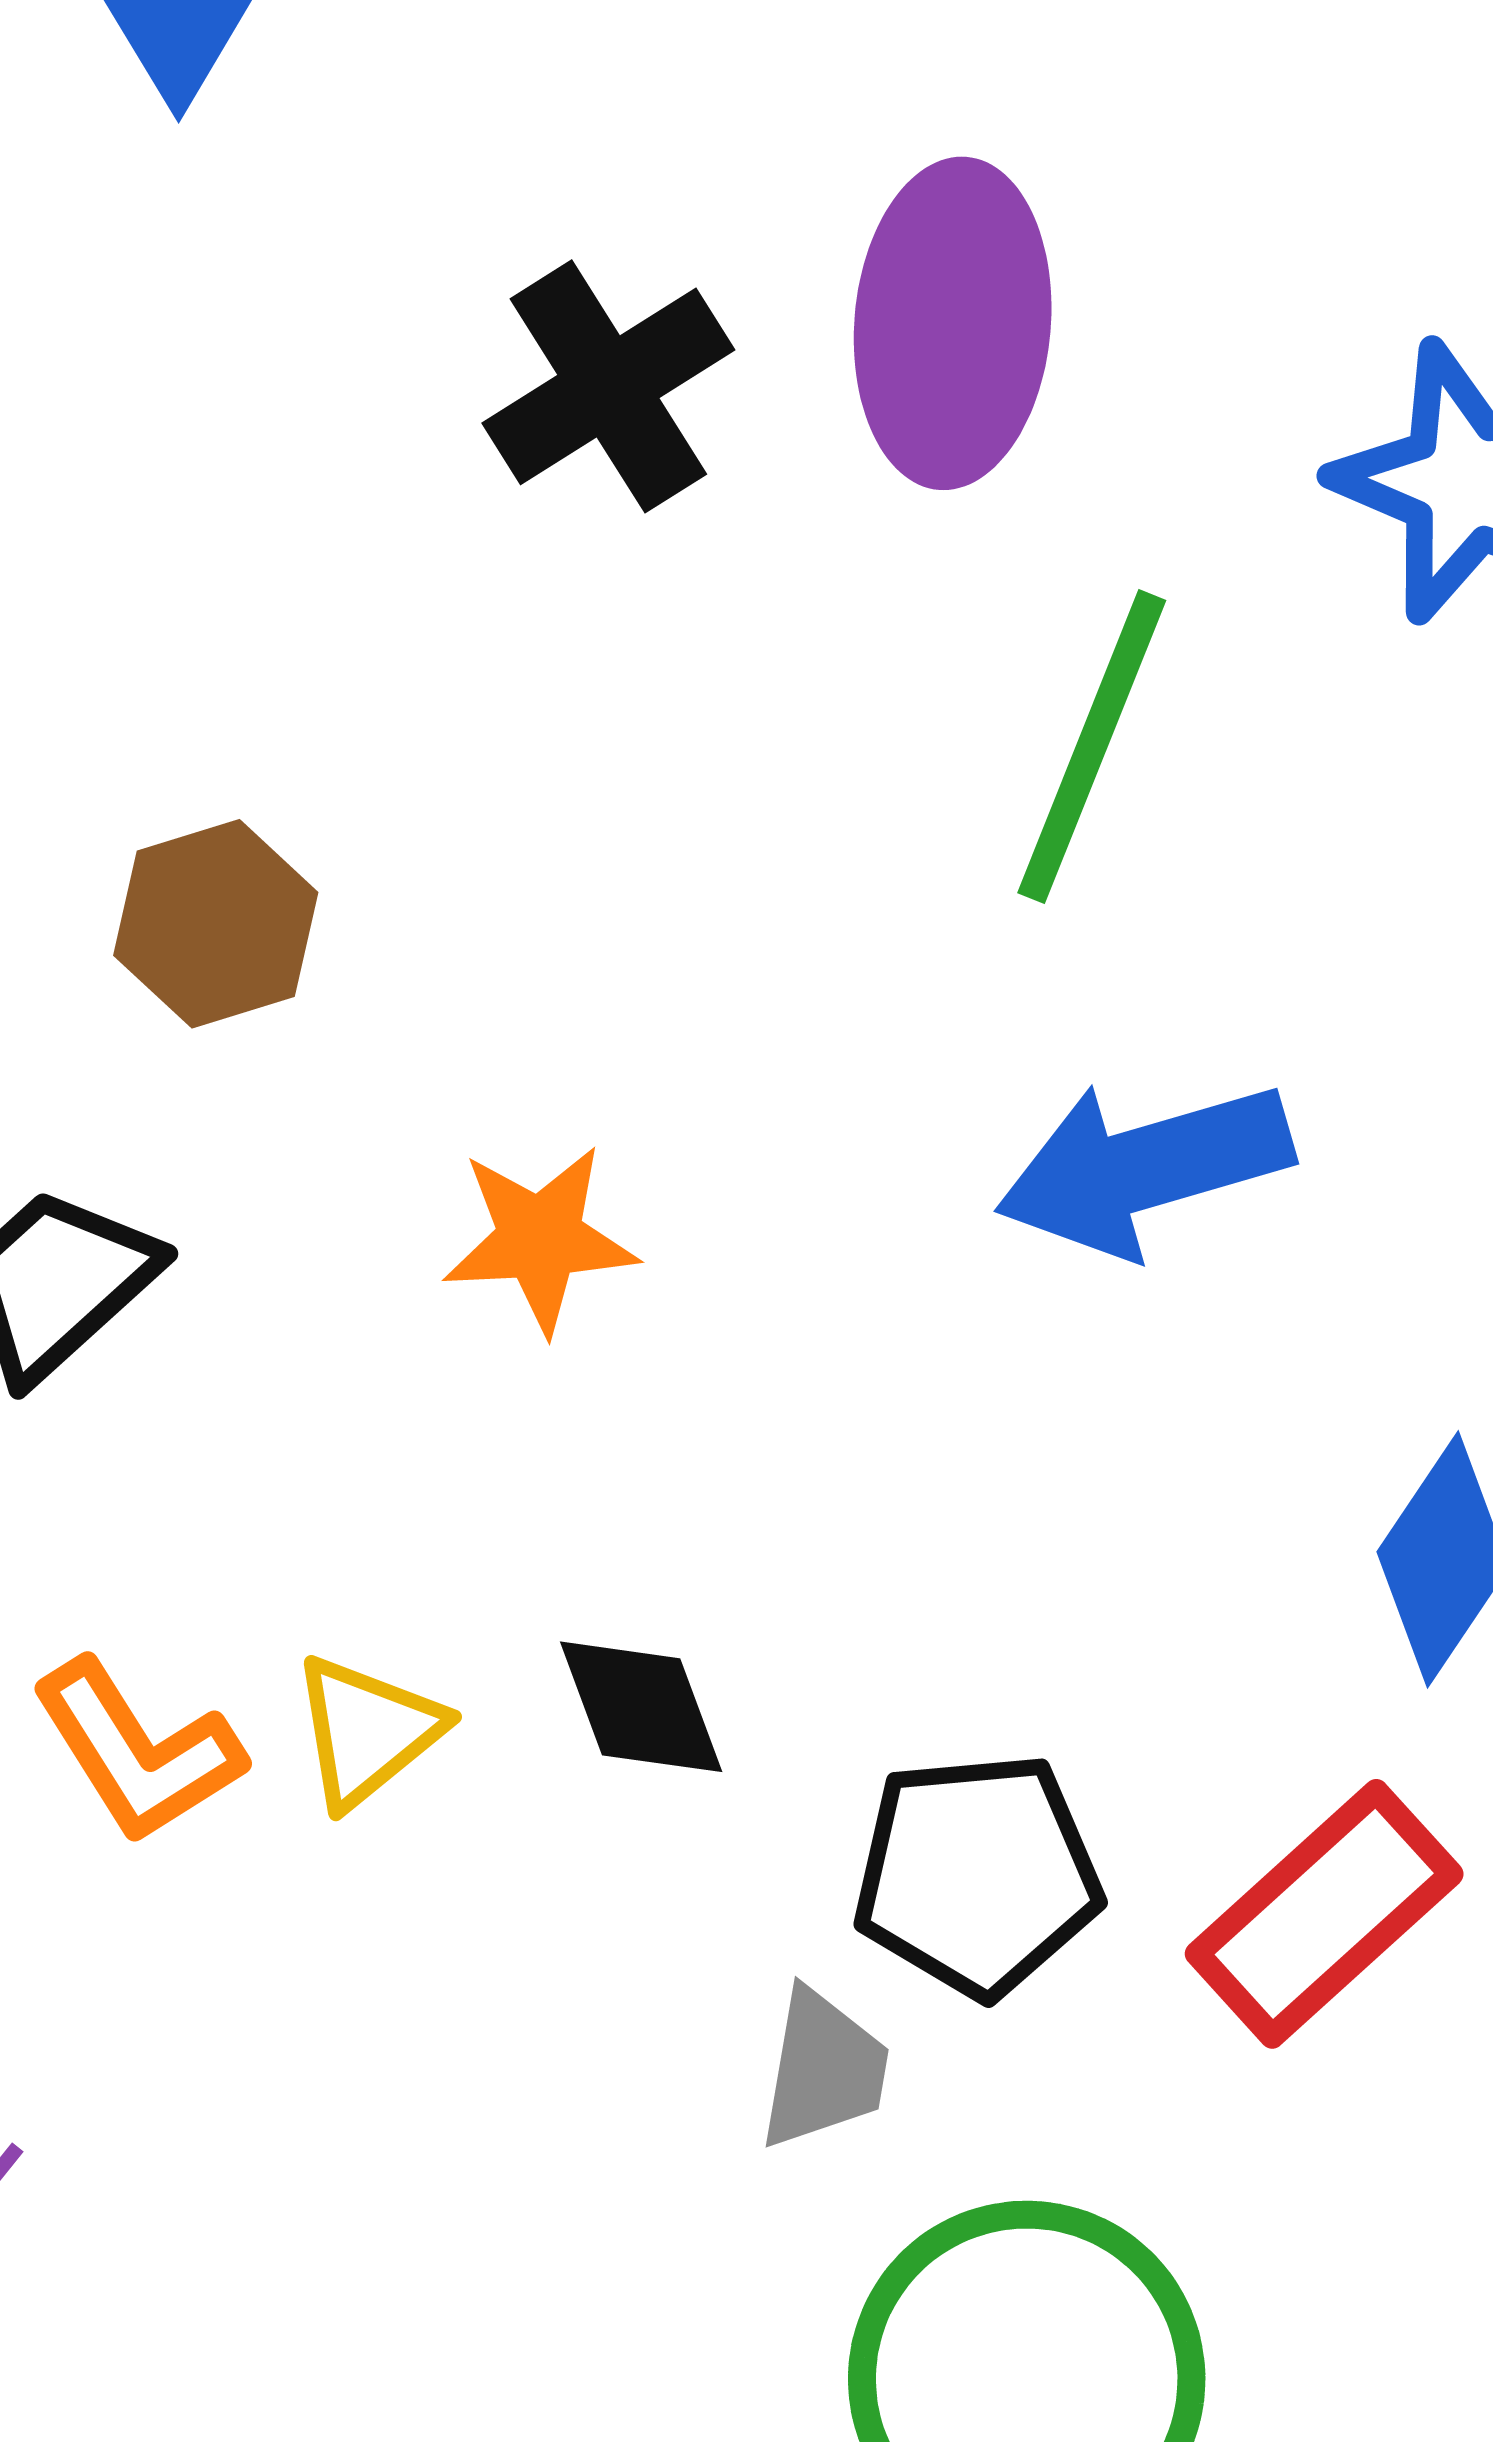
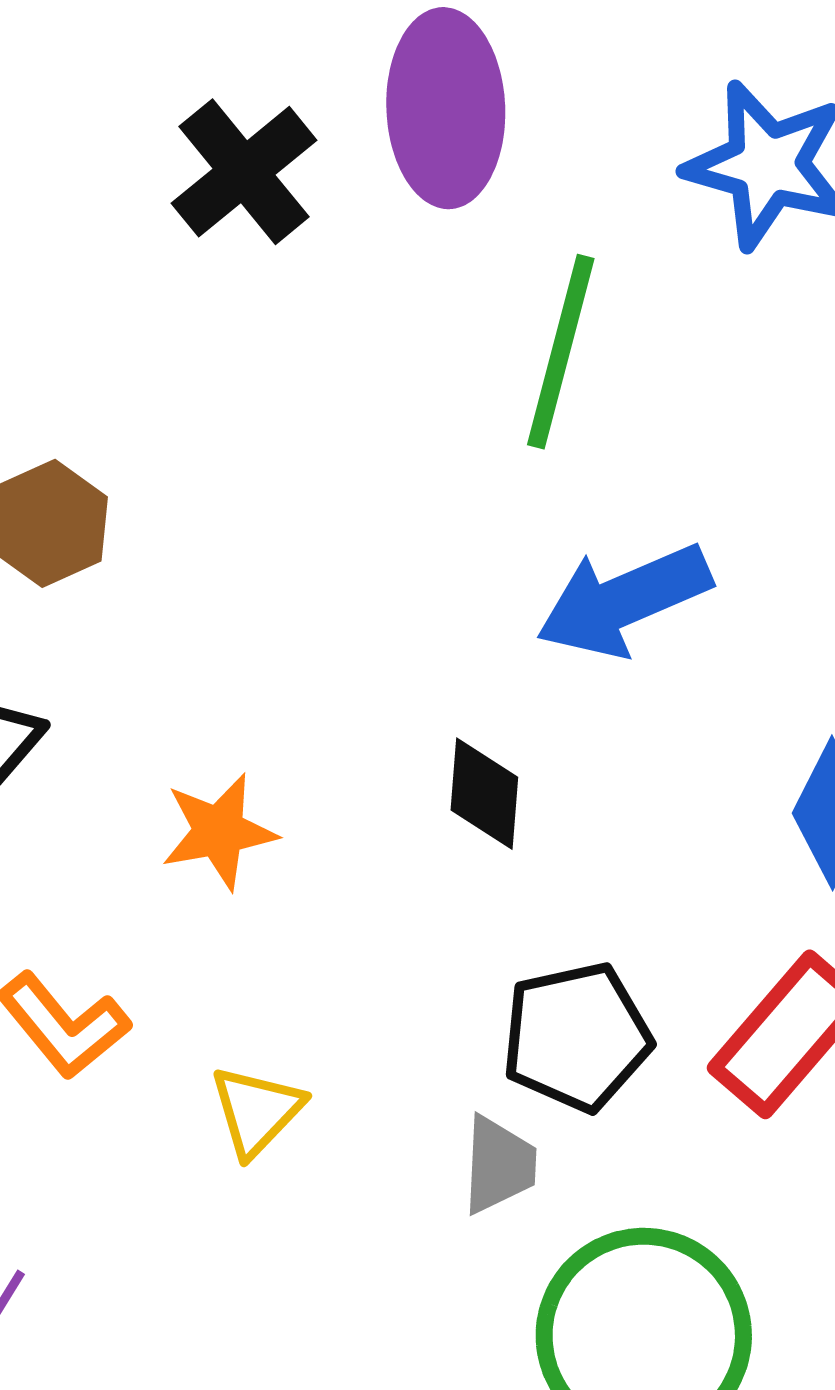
orange star: (540, 1239) -> (219, 831), moved
black diamond: (641, 1707) -> (484, 794), moved, turned 32
yellow triangle: (367, 1731) -> (256, 1111), moved

